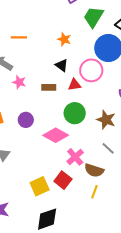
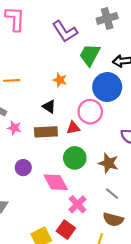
black triangle: (62, 65) -> (49, 107), moved
brown rectangle: (49, 87) -> (46, 132), size x1.5
pink diamond: (56, 135) -> (56, 182), turned 35
brown semicircle: (94, 170) -> (113, 219), moved

